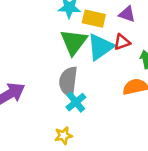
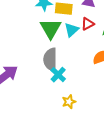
cyan triangle: (100, 47) -> (72, 30), size x0.7
yellow star: (63, 136) -> (69, 102), moved

